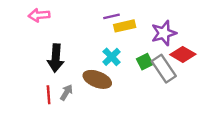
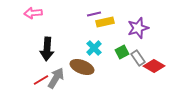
red diamond: (183, 54) -> (154, 66), moved
gray rectangle: (164, 69) -> (138, 58), size x0.7
gray arrow: (66, 92) -> (56, 78), size x1.5
red line: (49, 95) -> (41, 80), turned 63

